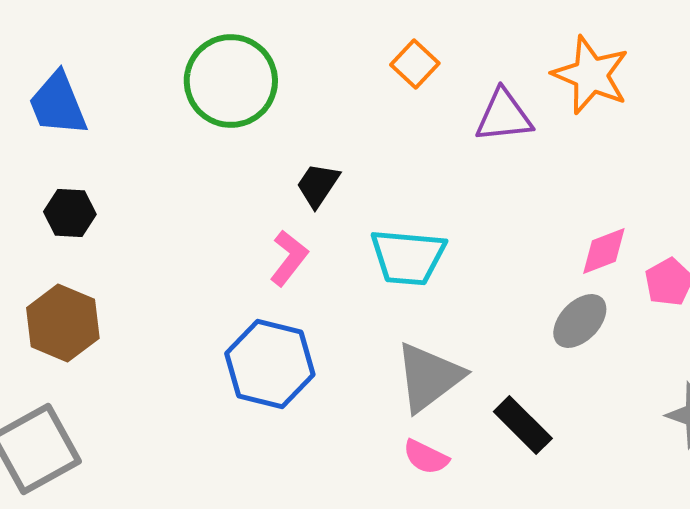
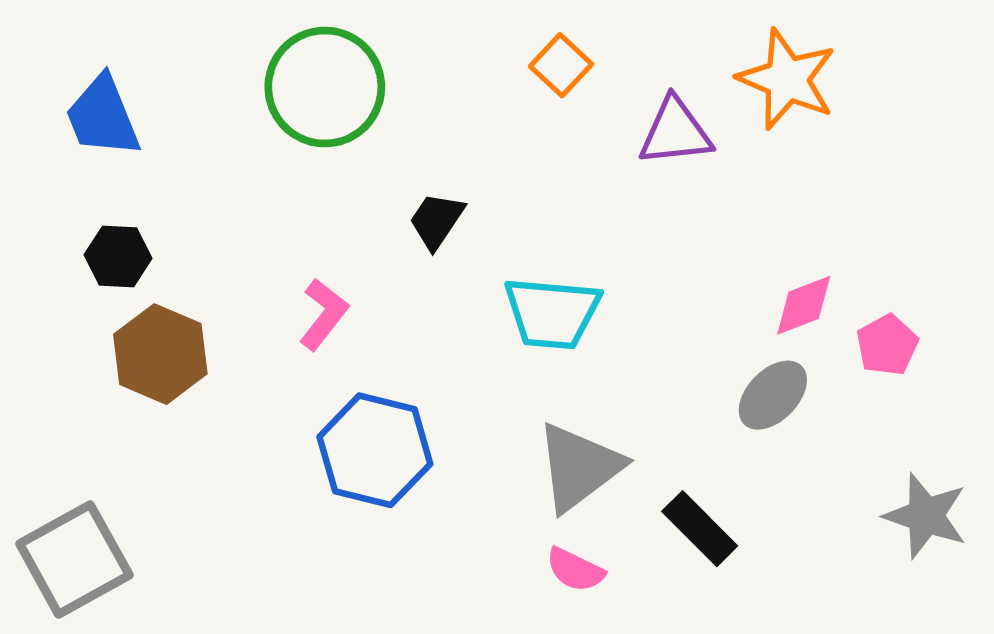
pink L-shape: (289, 258) -> (324, 314), moved
brown hexagon: (63, 323) -> (160, 354), moved

